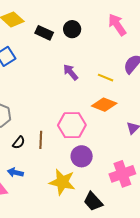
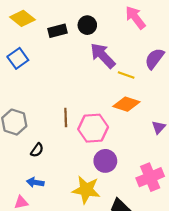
black rectangle: (44, 33) -> (57, 31), turned -36
purple arrow: (71, 72) -> (103, 56), moved, size x1.5
brown line: (41, 140) -> (66, 118), moved

